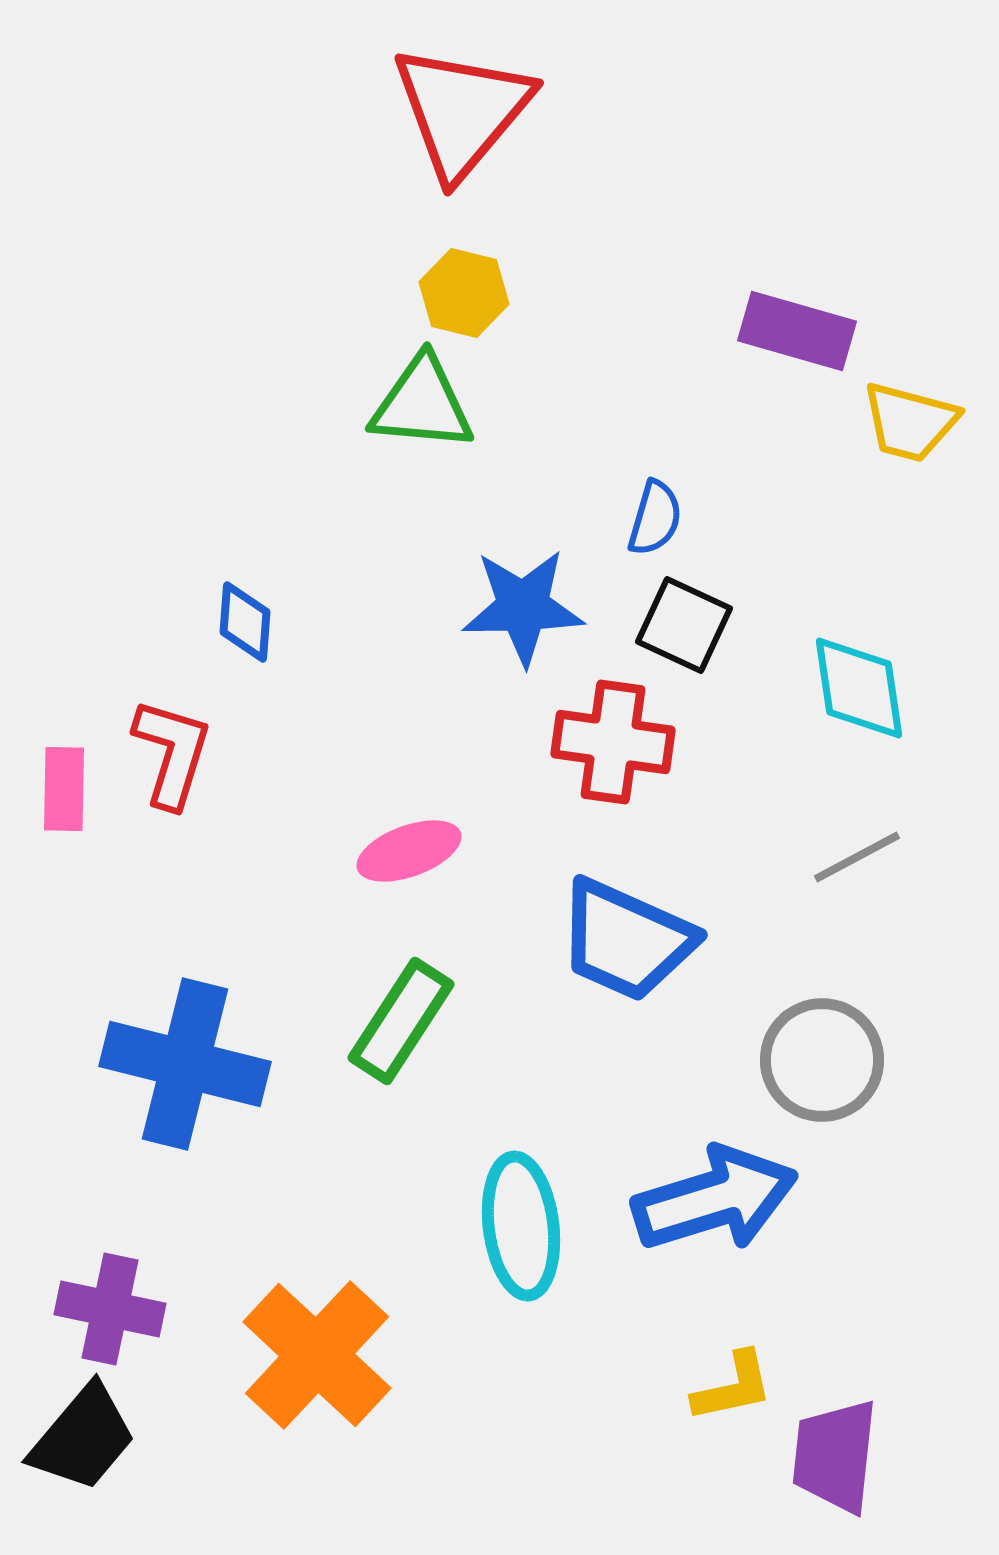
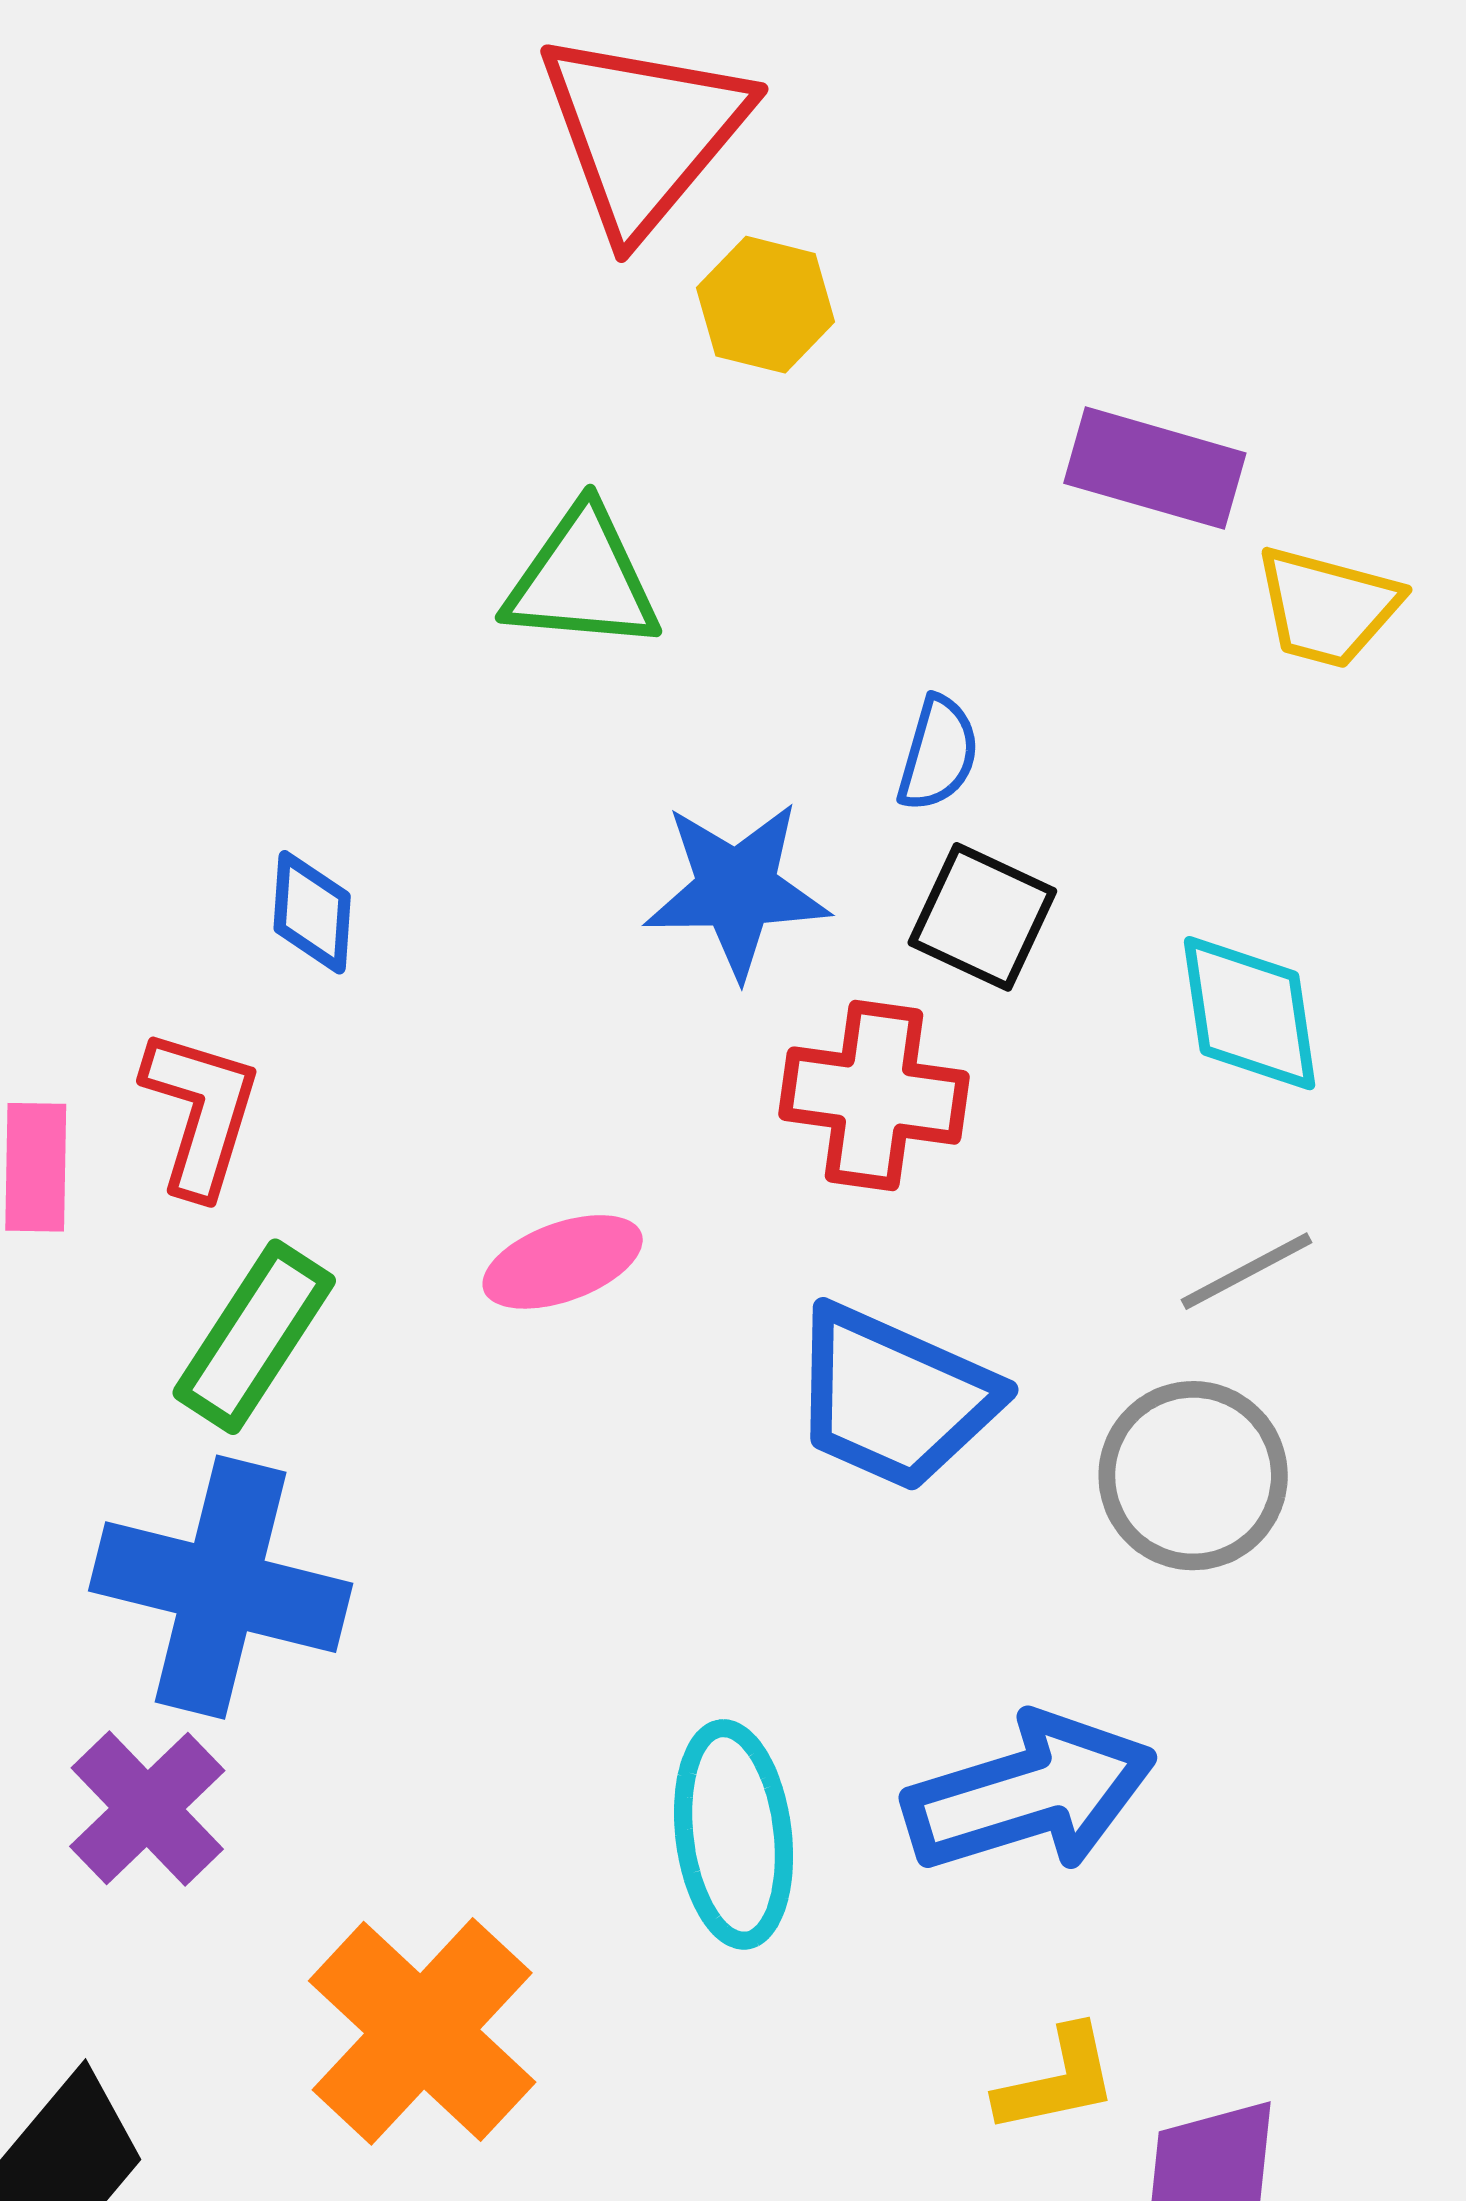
yellow hexagon: (464, 293) -> (766, 305), moved
green rectangle: (401, 1021) -> (254, 1337), moved
gray circle: (822, 1060) -> (1193, 1476), moved
purple cross: (110, 1309) -> (147, 1808), moved, turned 34

